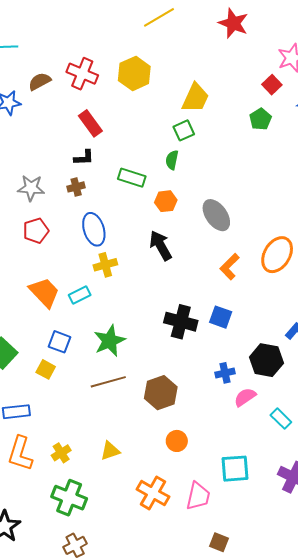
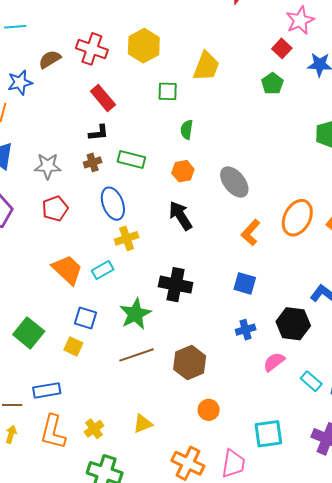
green square: (184, 130) -> (168, 91), moved, turned 30
green rectangle: (132, 178) -> (131, 159), moved
black cross: (181, 322) -> (176, 285), moved
blue cross: (225, 373) -> (246, 330), moved

